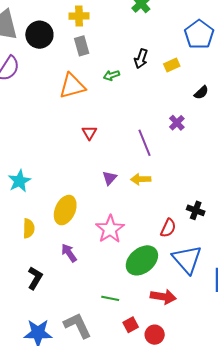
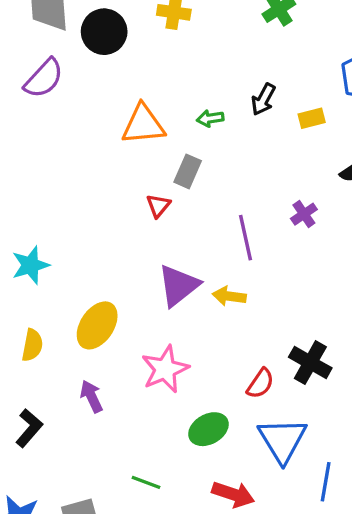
gray rectangle: (82, 46) -> (188, 171), moved, turned 30
purple triangle: (109, 178) -> (178, 285), size x1.8
black cross: (196, 210) -> (310, 363), size x1.4
green ellipse: (142, 260) -> (208, 429), size x0.7

